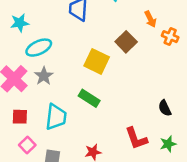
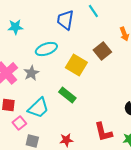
cyan ellipse: (39, 48) -> (46, 49), moved
cyan trapezoid: (56, 117) -> (38, 108), turned 35
pink square: (27, 145) -> (19, 123), moved

